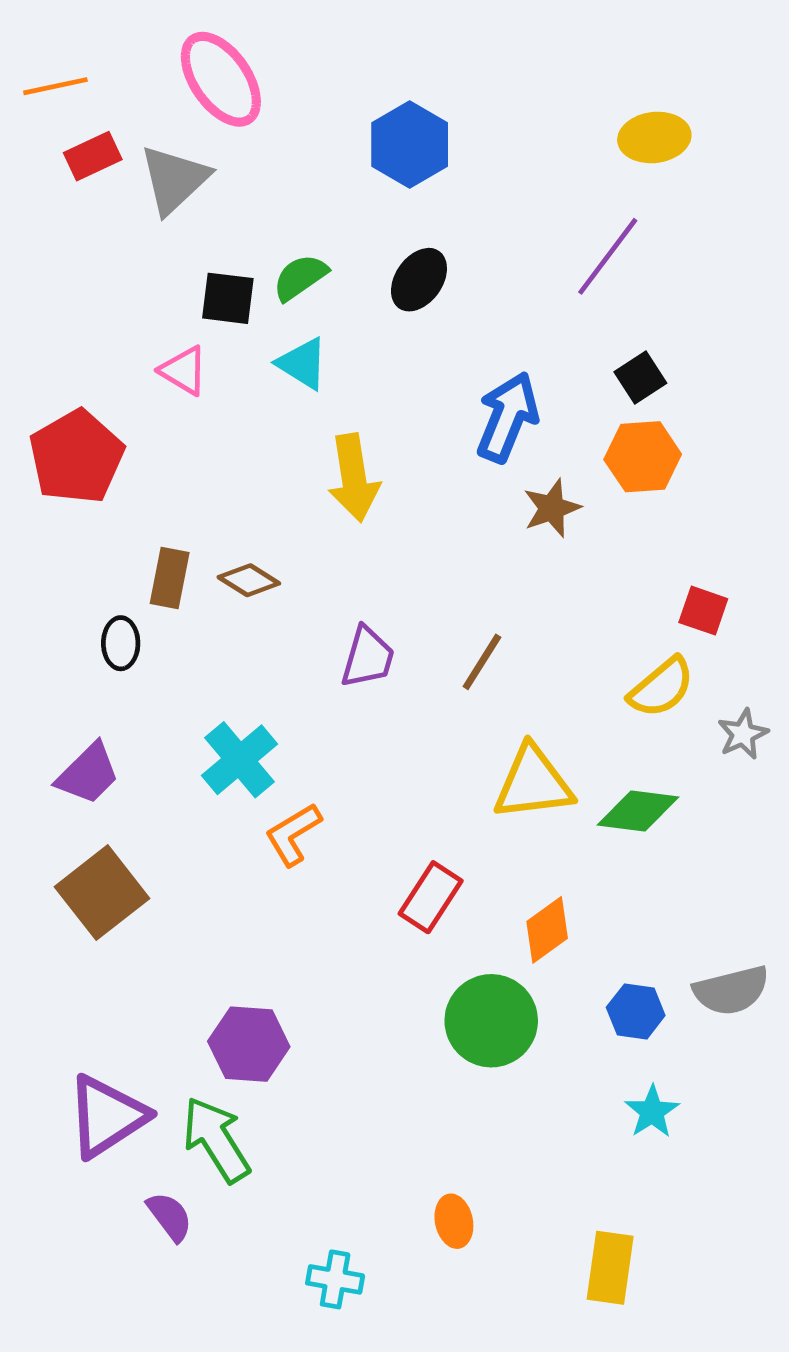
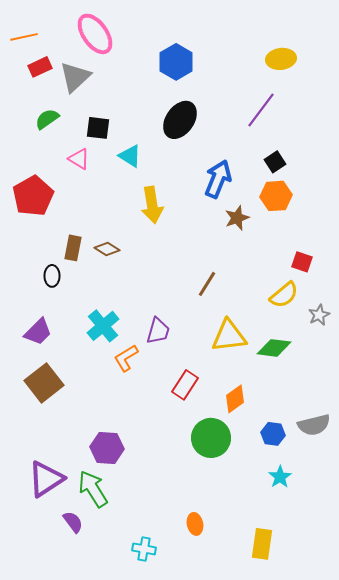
green semicircle: (300, 277) -> (47, 119), moved
black ellipse: (419, 280) -> (180, 120), size x1.4
purple trapezoid: (368, 657) -> (158, 331), moved

